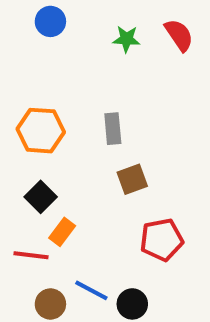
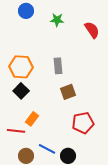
red semicircle: (179, 35) -> (92, 30), moved
green star: (126, 39) -> (57, 20), moved
black square: (41, 197) -> (21, 91), moved

